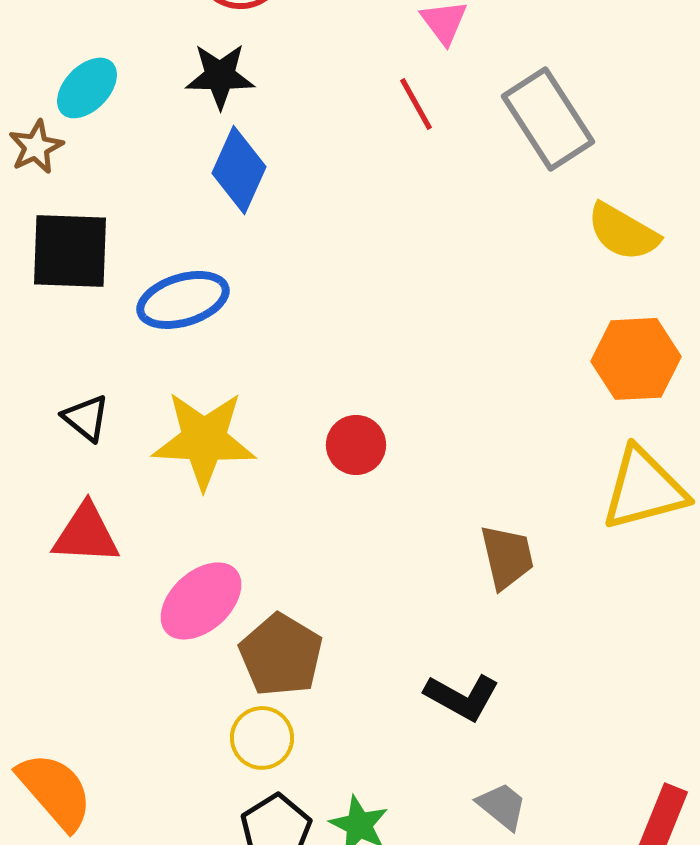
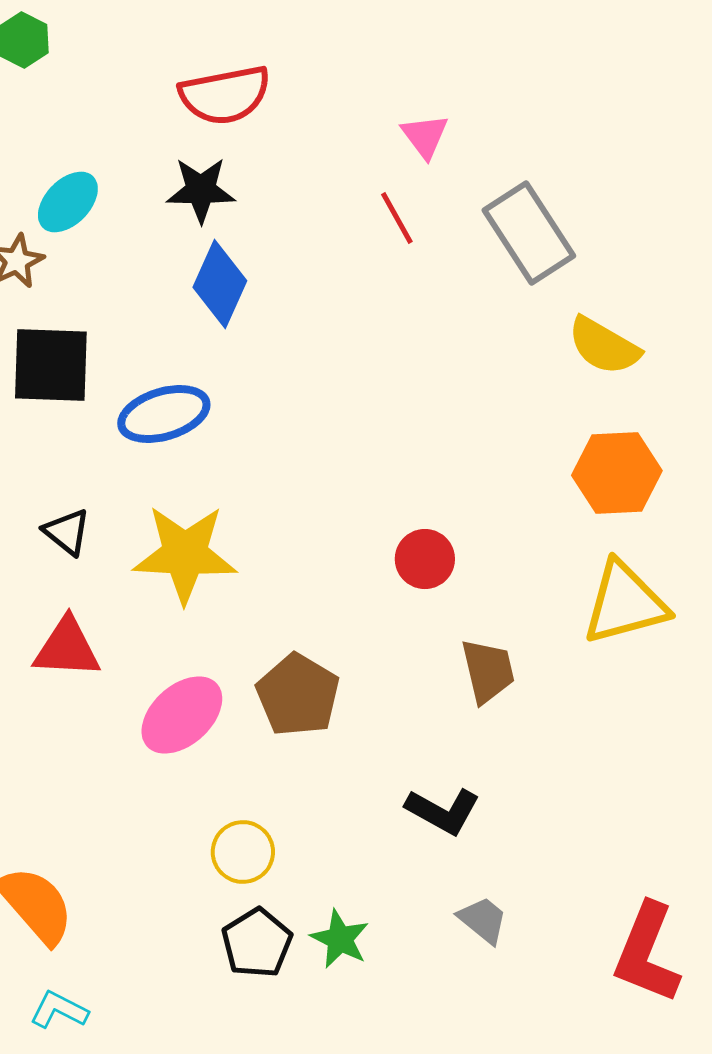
red circle: (356, 445) -> (425, 559), moved
brown pentagon: (281, 655) -> (298, 695), moved

